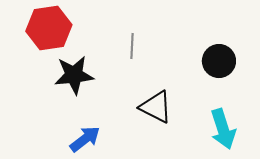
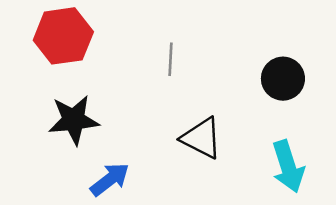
black star: (74, 75) -> (74, 120), moved

